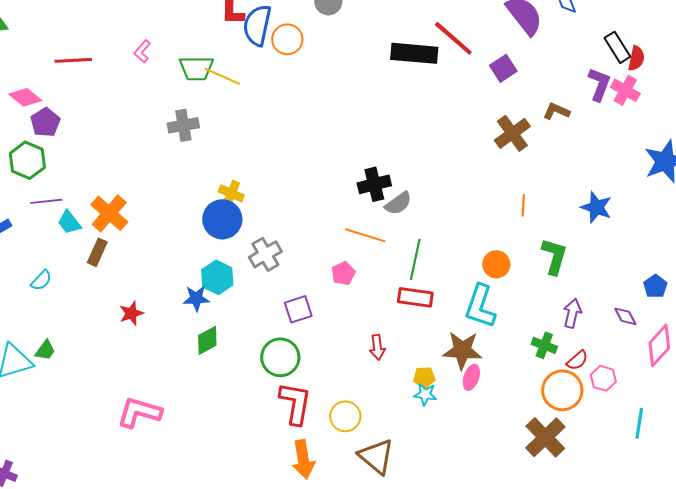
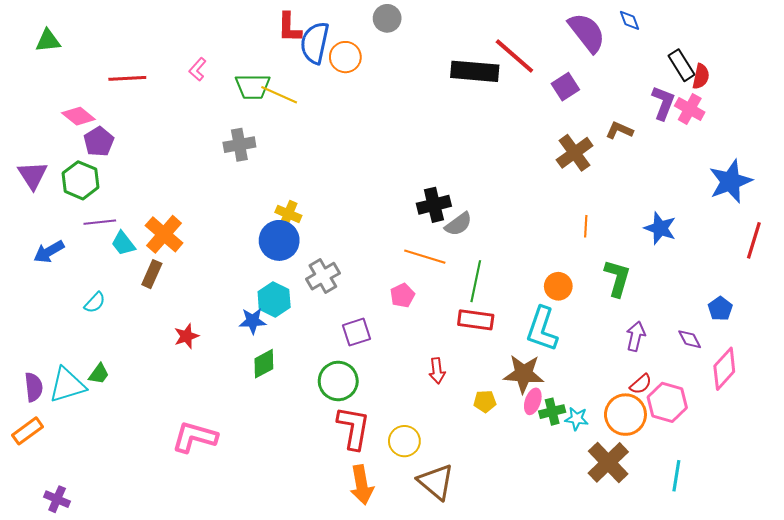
green cross: (544, 345) -> (552, 412), moved, turned -35
pink hexagon: (603, 378) -> (667, 402), size x1.5
cyan star: (425, 394) -> (577, 419), moved
cyan line: (639, 423) -> (676, 476), moved

